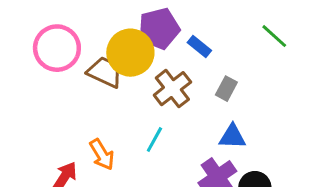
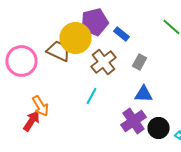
pink circle: (57, 48) -> (22, 61), moved
orange arrow: (102, 155) -> (40, 106), moved

